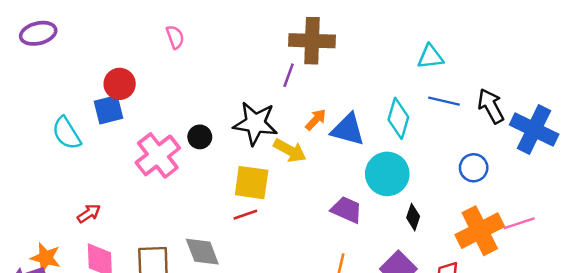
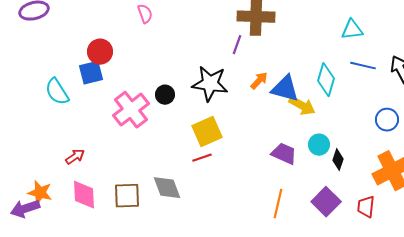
yellow arrow: (290, 150) -> (302, 106), moved
cyan circle: (387, 174) -> (319, 145), moved, size x0.6
yellow square: (252, 183) -> (207, 132), turned -32

